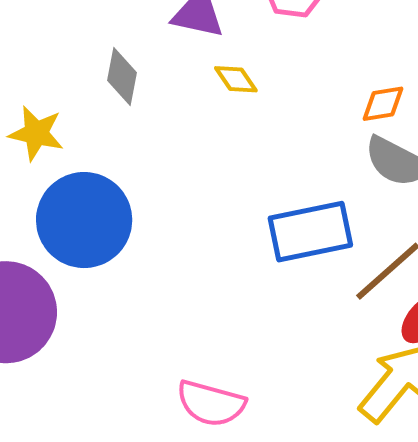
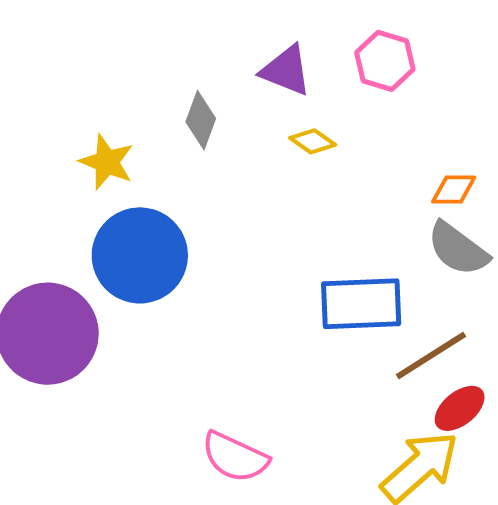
yellow diamond: (236, 79) -> (313, 141), turned -30

